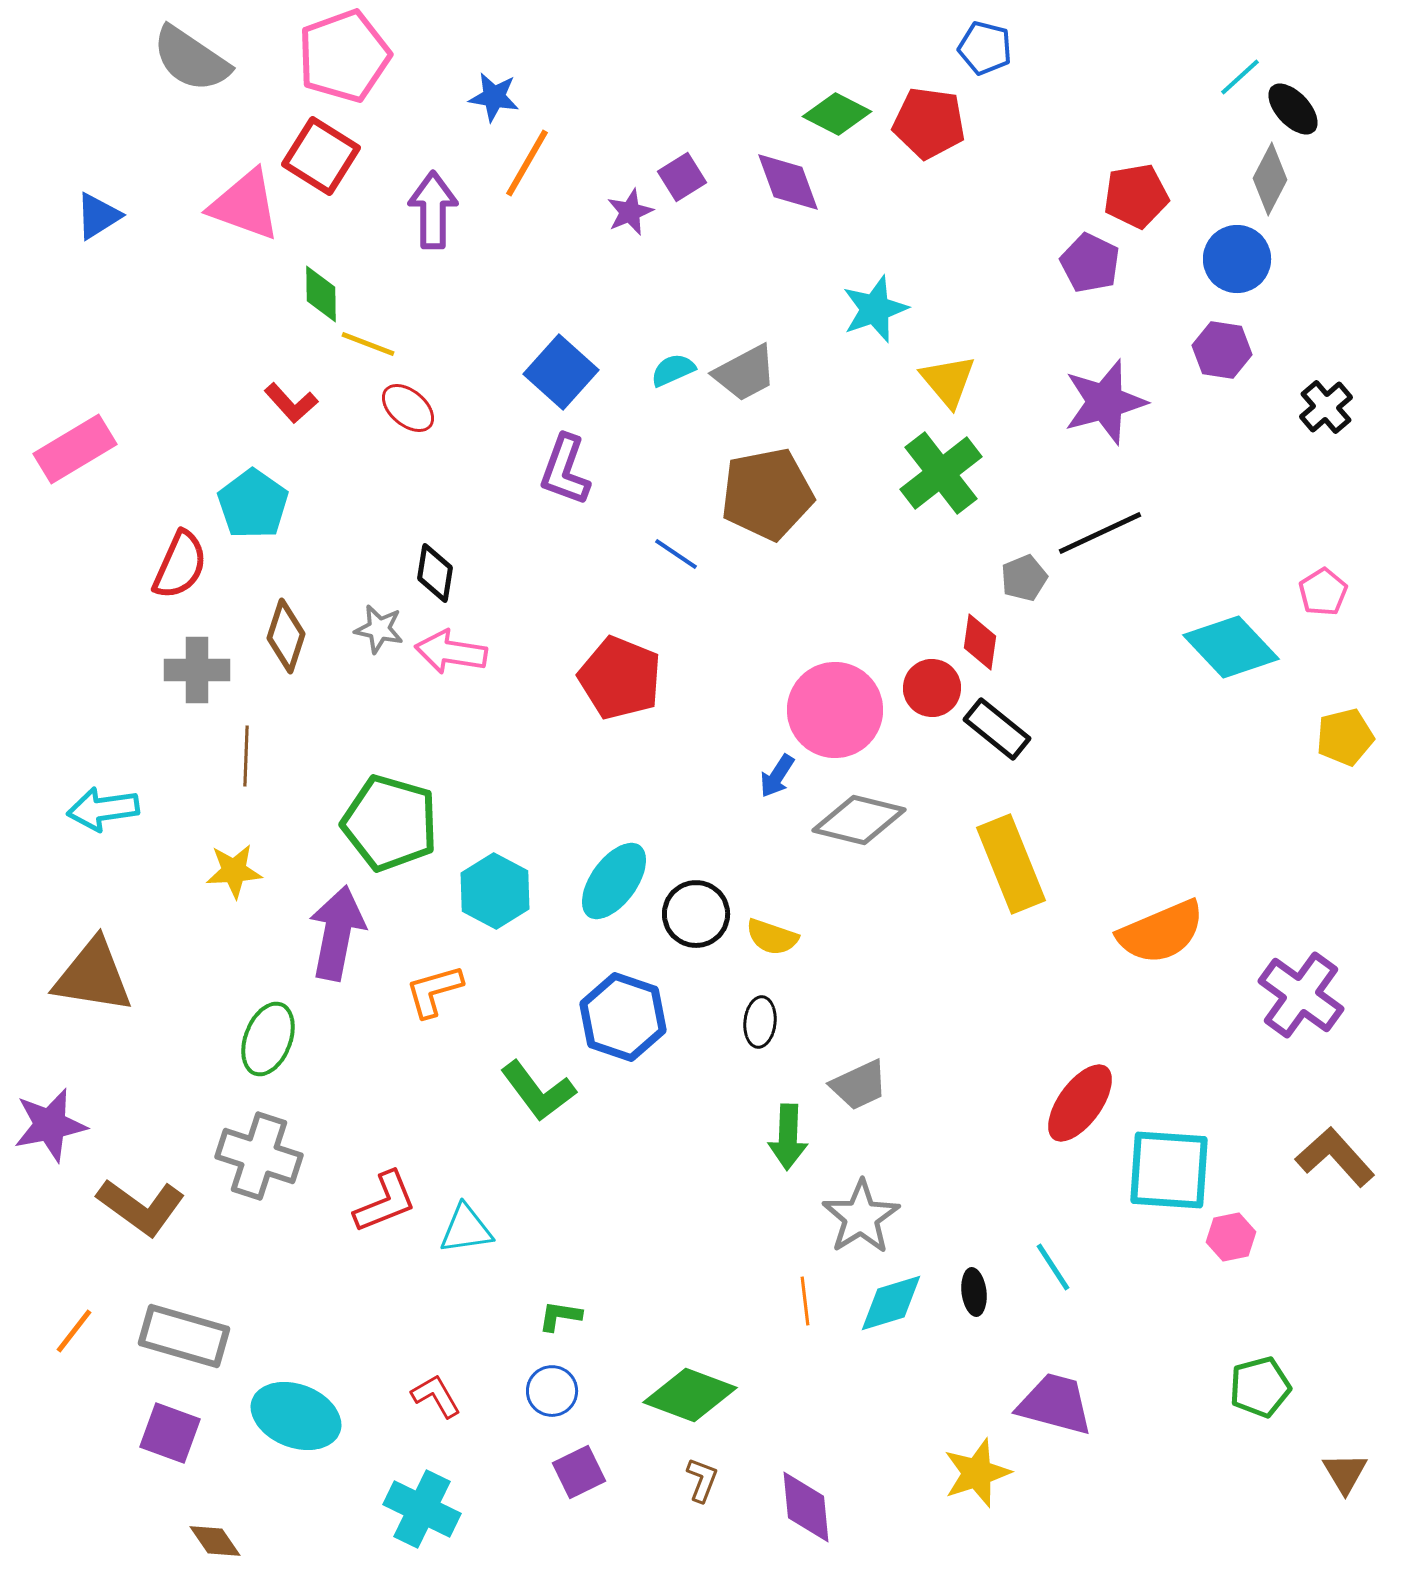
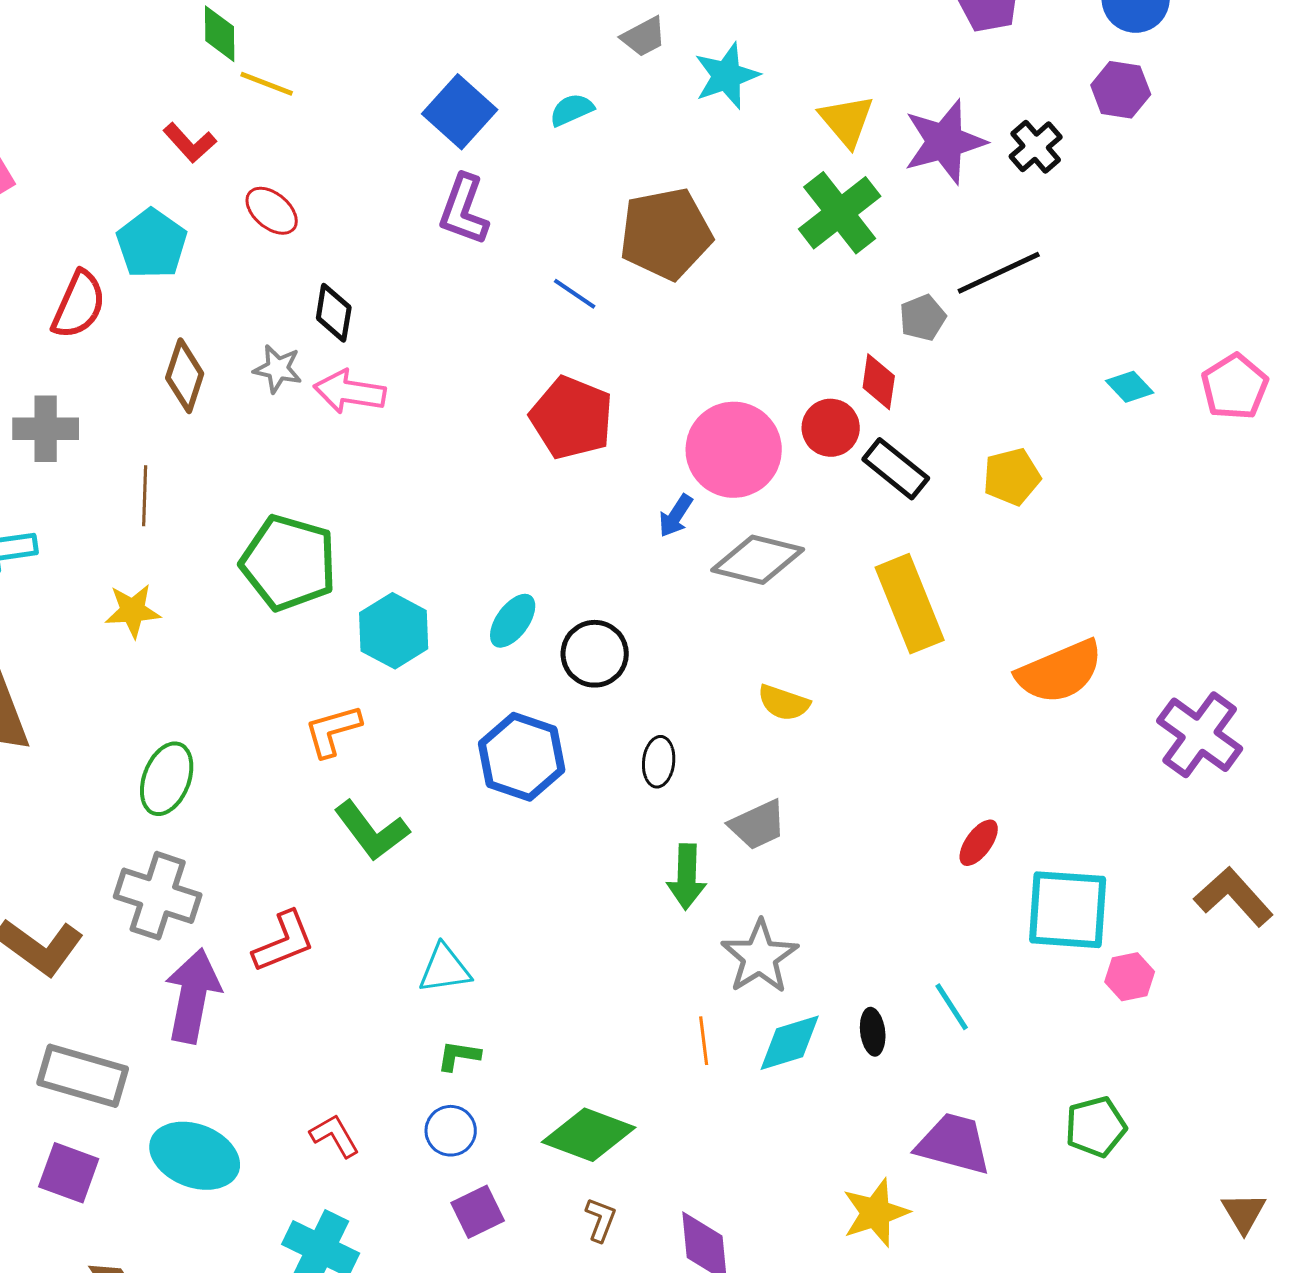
cyan star: (875, 309) -> (727, 76), moved
gray trapezoid: (745, 373) -> (644, 37), moved, size x0.7
purple star: (1105, 402) -> (945, 142), moved
black cross: (1326, 407) -> (1036, 147), moved
red ellipse: (408, 408) -> (272, 211), moved
pink pentagon: (1323, 592) -> (1235, 387), moved, size x1.4
cyan diamond: (1231, 647) -> (1130, 387), size x0.5
gray cross: (197, 670) -> (46, 429), moved
red pentagon: (620, 678) -> (572, 418), moved
yellow pentagon: (1345, 737) -> (1012, 477), moved
cyan ellipse: (614, 881) -> (513, 621), size x0.7
purple arrow: (337, 933) -> (193, 996), moved
yellow semicircle: (772, 937) -> (784, 703), moved
green L-shape: (538, 1091) -> (372, 831), moved
red ellipse: (1080, 1103) -> (979, 843), size x0.6
cyan triangle: (466, 1229) -> (445, 969), moved
green pentagon: (1260, 1387) -> (1096, 1127), moved

